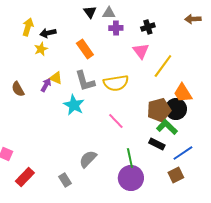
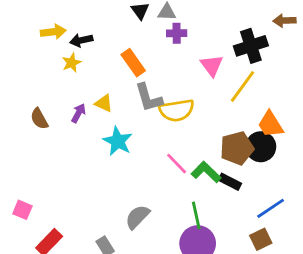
yellow arrow: (28, 27) -> (53, 32), turned 66
black cross: (148, 27) -> (251, 46), moved, size x1.6
yellow triangle: (56, 78) -> (104, 103), moved
gray L-shape: (85, 81) -> (149, 98), moved
green L-shape: (167, 127) -> (206, 172), moved
black rectangle: (157, 144) -> (230, 182), moved

